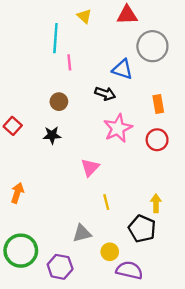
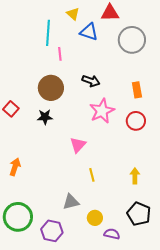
blue triangle: (122, 69) -> (89, 32), moved
brown circle: (59, 102) -> (51, 88), size x1.6
black pentagon: (142, 229) -> (139, 214), moved
purple semicircle: (129, 270) -> (112, 234), size x0.7

